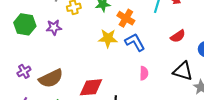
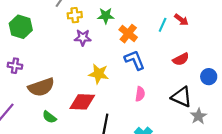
purple star: (54, 27) -> (83, 38), moved
yellow star: (108, 38) -> (99, 74), moved
purple cross: (24, 71) -> (15, 66), moved, turned 32

